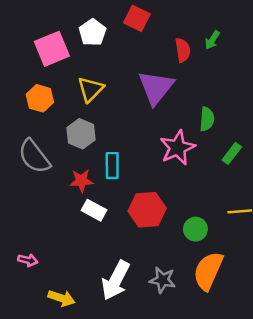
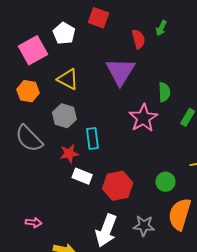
yellow triangle: (90, 89) -> (68, 79), turned -40
red hexagon: (147, 210) -> (118, 186), moved

